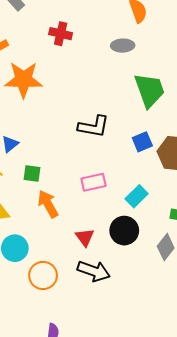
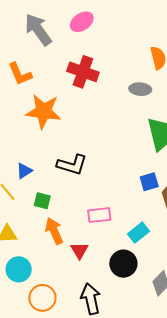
red cross: (61, 34) -> (83, 72), size x1.4
black L-shape: (94, 127) -> (72, 165), moved
red triangle: (85, 237) -> (79, 250), moved
black arrow: (94, 271) -> (91, 299), turned -128

